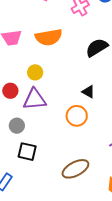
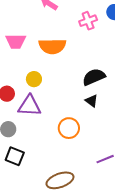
black semicircle: (97, 48) -> (94, 77), moved
black triangle: (88, 92) -> (92, 101), moved

